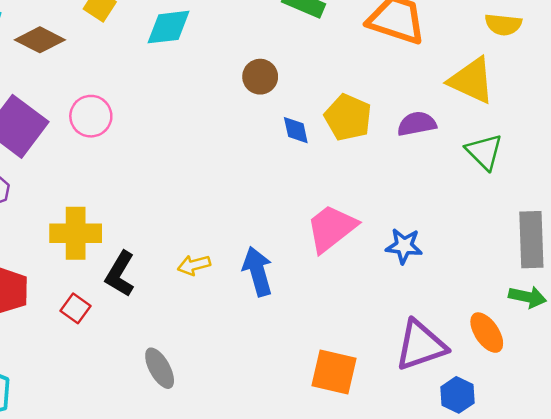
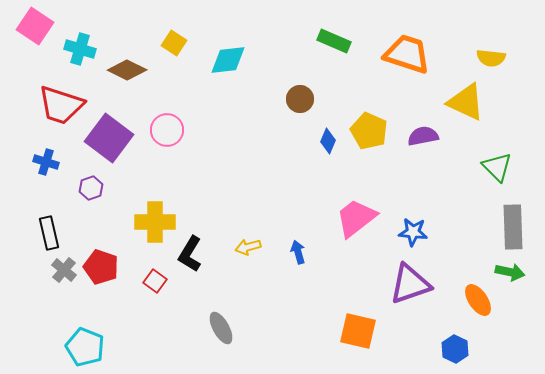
blue diamond: (296, 130) -> (328, 141), turned 35
green triangle: (484, 152) -> (497, 167), moved
blue arrow: (258, 271) -> (298, 252), size x0.6
purple triangle: (421, 345) -> (410, 284), moved

